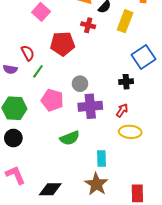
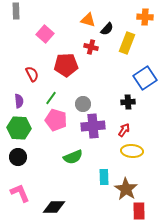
purple semicircle: (10, 69) -> (19, 101), moved, turned -104
green line: (38, 71) -> (51, 98), moved
brown star: (96, 184) -> (126, 189), moved

